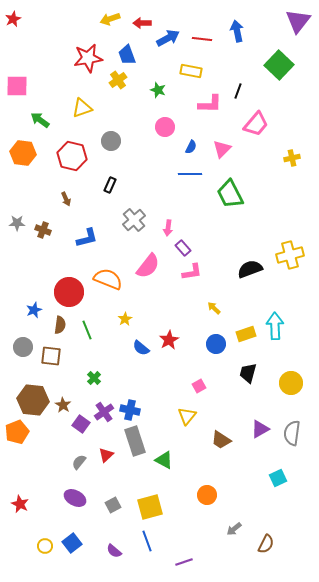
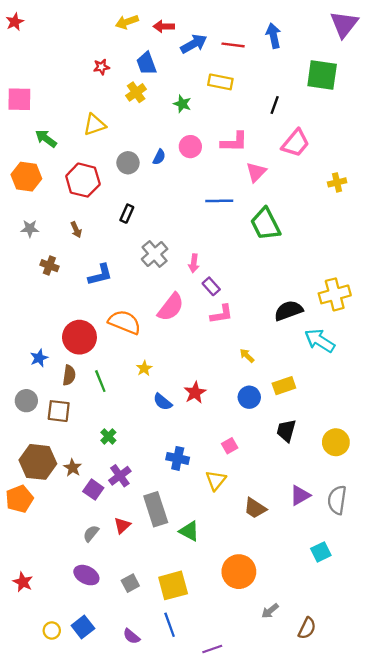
red star: (88, 58) -> (101, 67), size x0.5
green square: (279, 65) -> (322, 75), turned -36
pink L-shape: (210, 104) -> (234, 142), moved
blue semicircle: (191, 147) -> (159, 157), moved
gray star: (17, 223) -> (30, 229), moved
cyan arrow: (275, 326) -> (320, 341), moved, turned -56
blue cross: (130, 410) -> (178, 458), moved
orange circle: (207, 495) -> (239, 572), size x1.5

